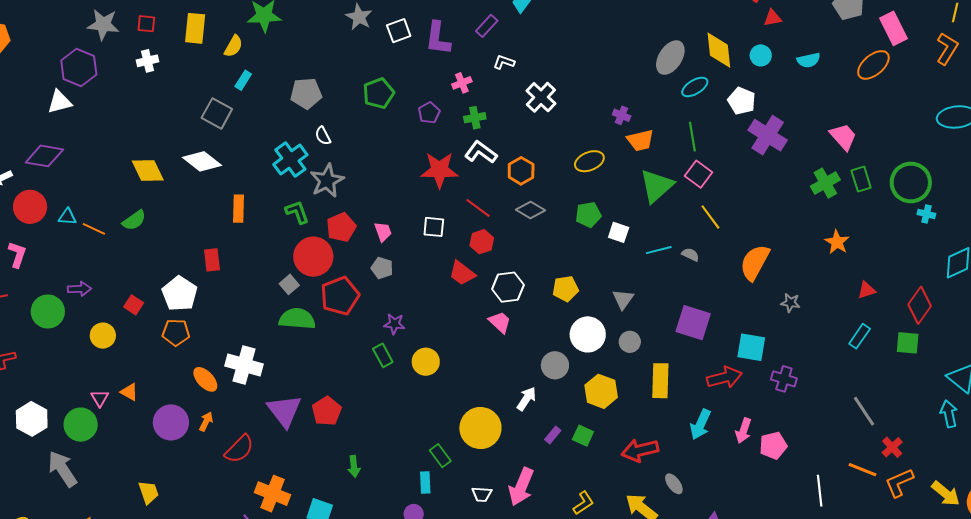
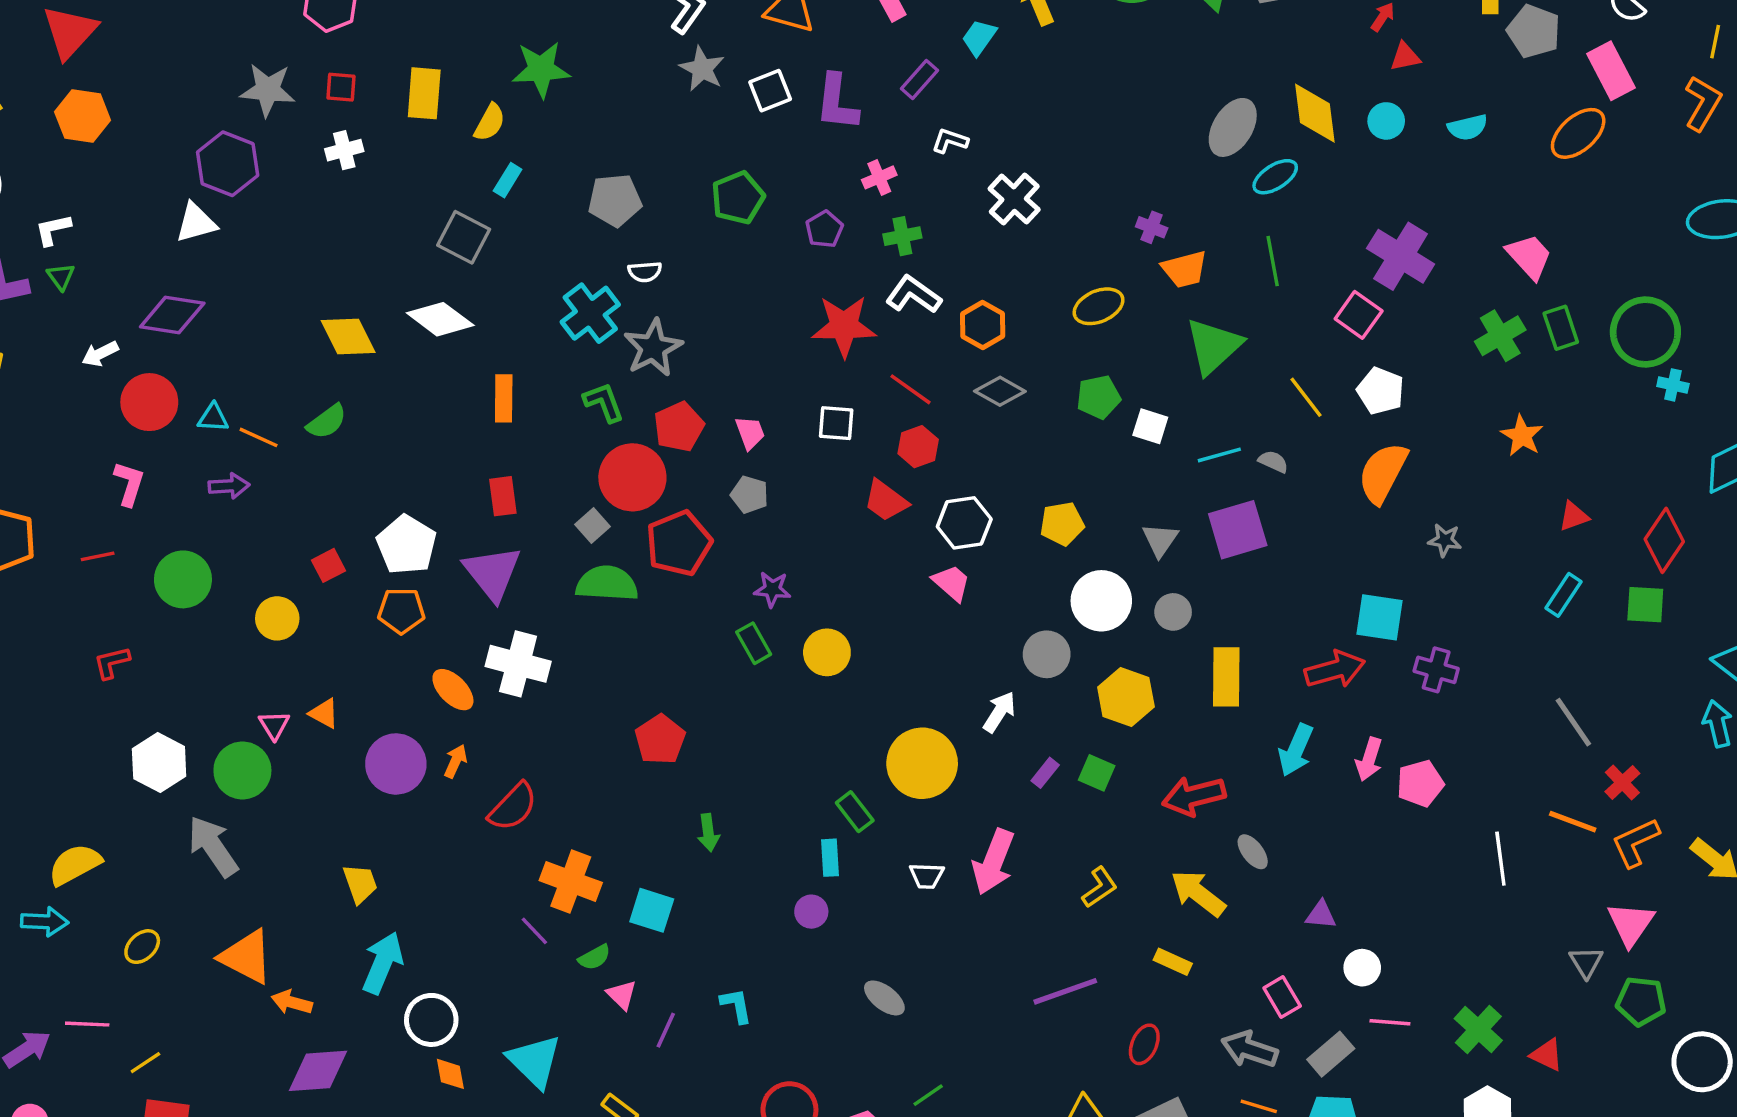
white pentagon: (742, 101) -> (1381, 391), moved
white semicircle: (323, 136) -> (645, 272), turned -66
pink square: (699, 174) -> (1359, 315), moved
red rectangle: (212, 260) -> (503, 496), moved
purple arrow: (79, 289) -> (229, 486), moved
red square: (134, 305) -> (329, 565), turned 30
purple square: (693, 323) -> (1238, 530), moved, turned -33
purple triangle: (284, 411) -> (492, 573), moved

